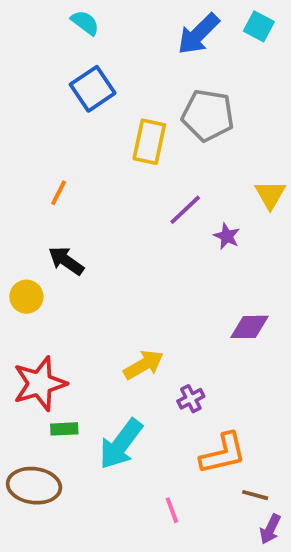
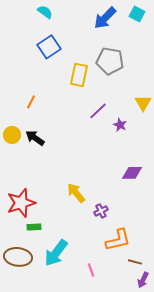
yellow circle: (26, 297) -> (12, 135), moved
yellow arrow: (144, 365) -> (76, 193), turned -100
cyan arrow: (121, 444) -> (56, 253), moved

